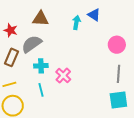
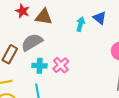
red star: (11, 30) -> (22, 11), moved
pink cross: (63, 76) -> (61, 65), moved

